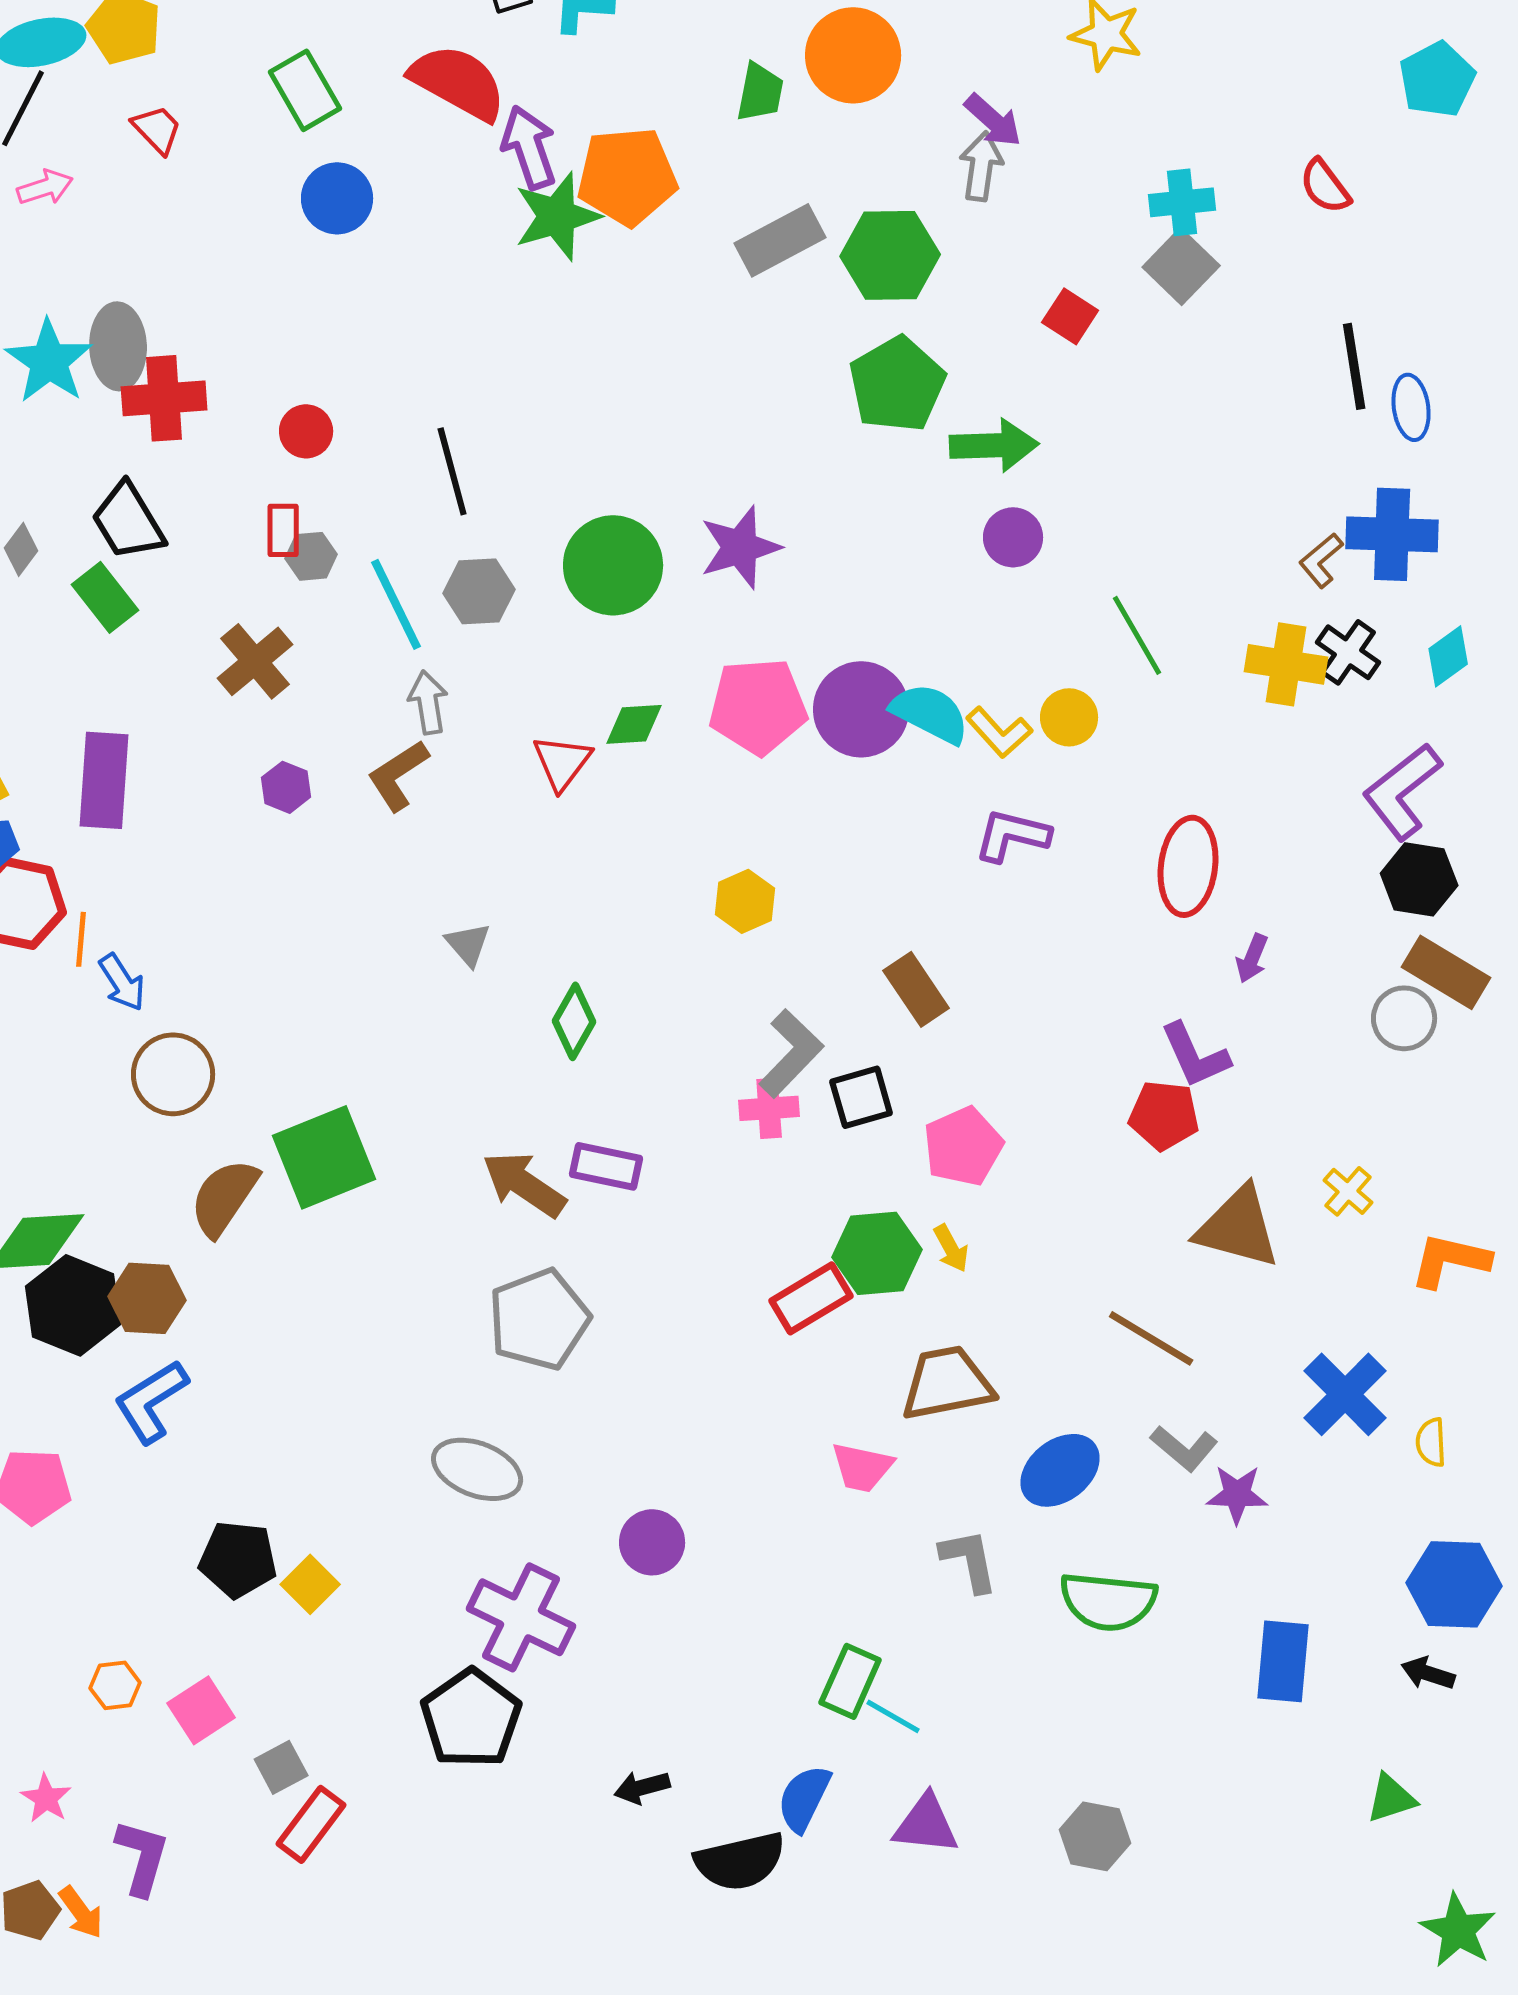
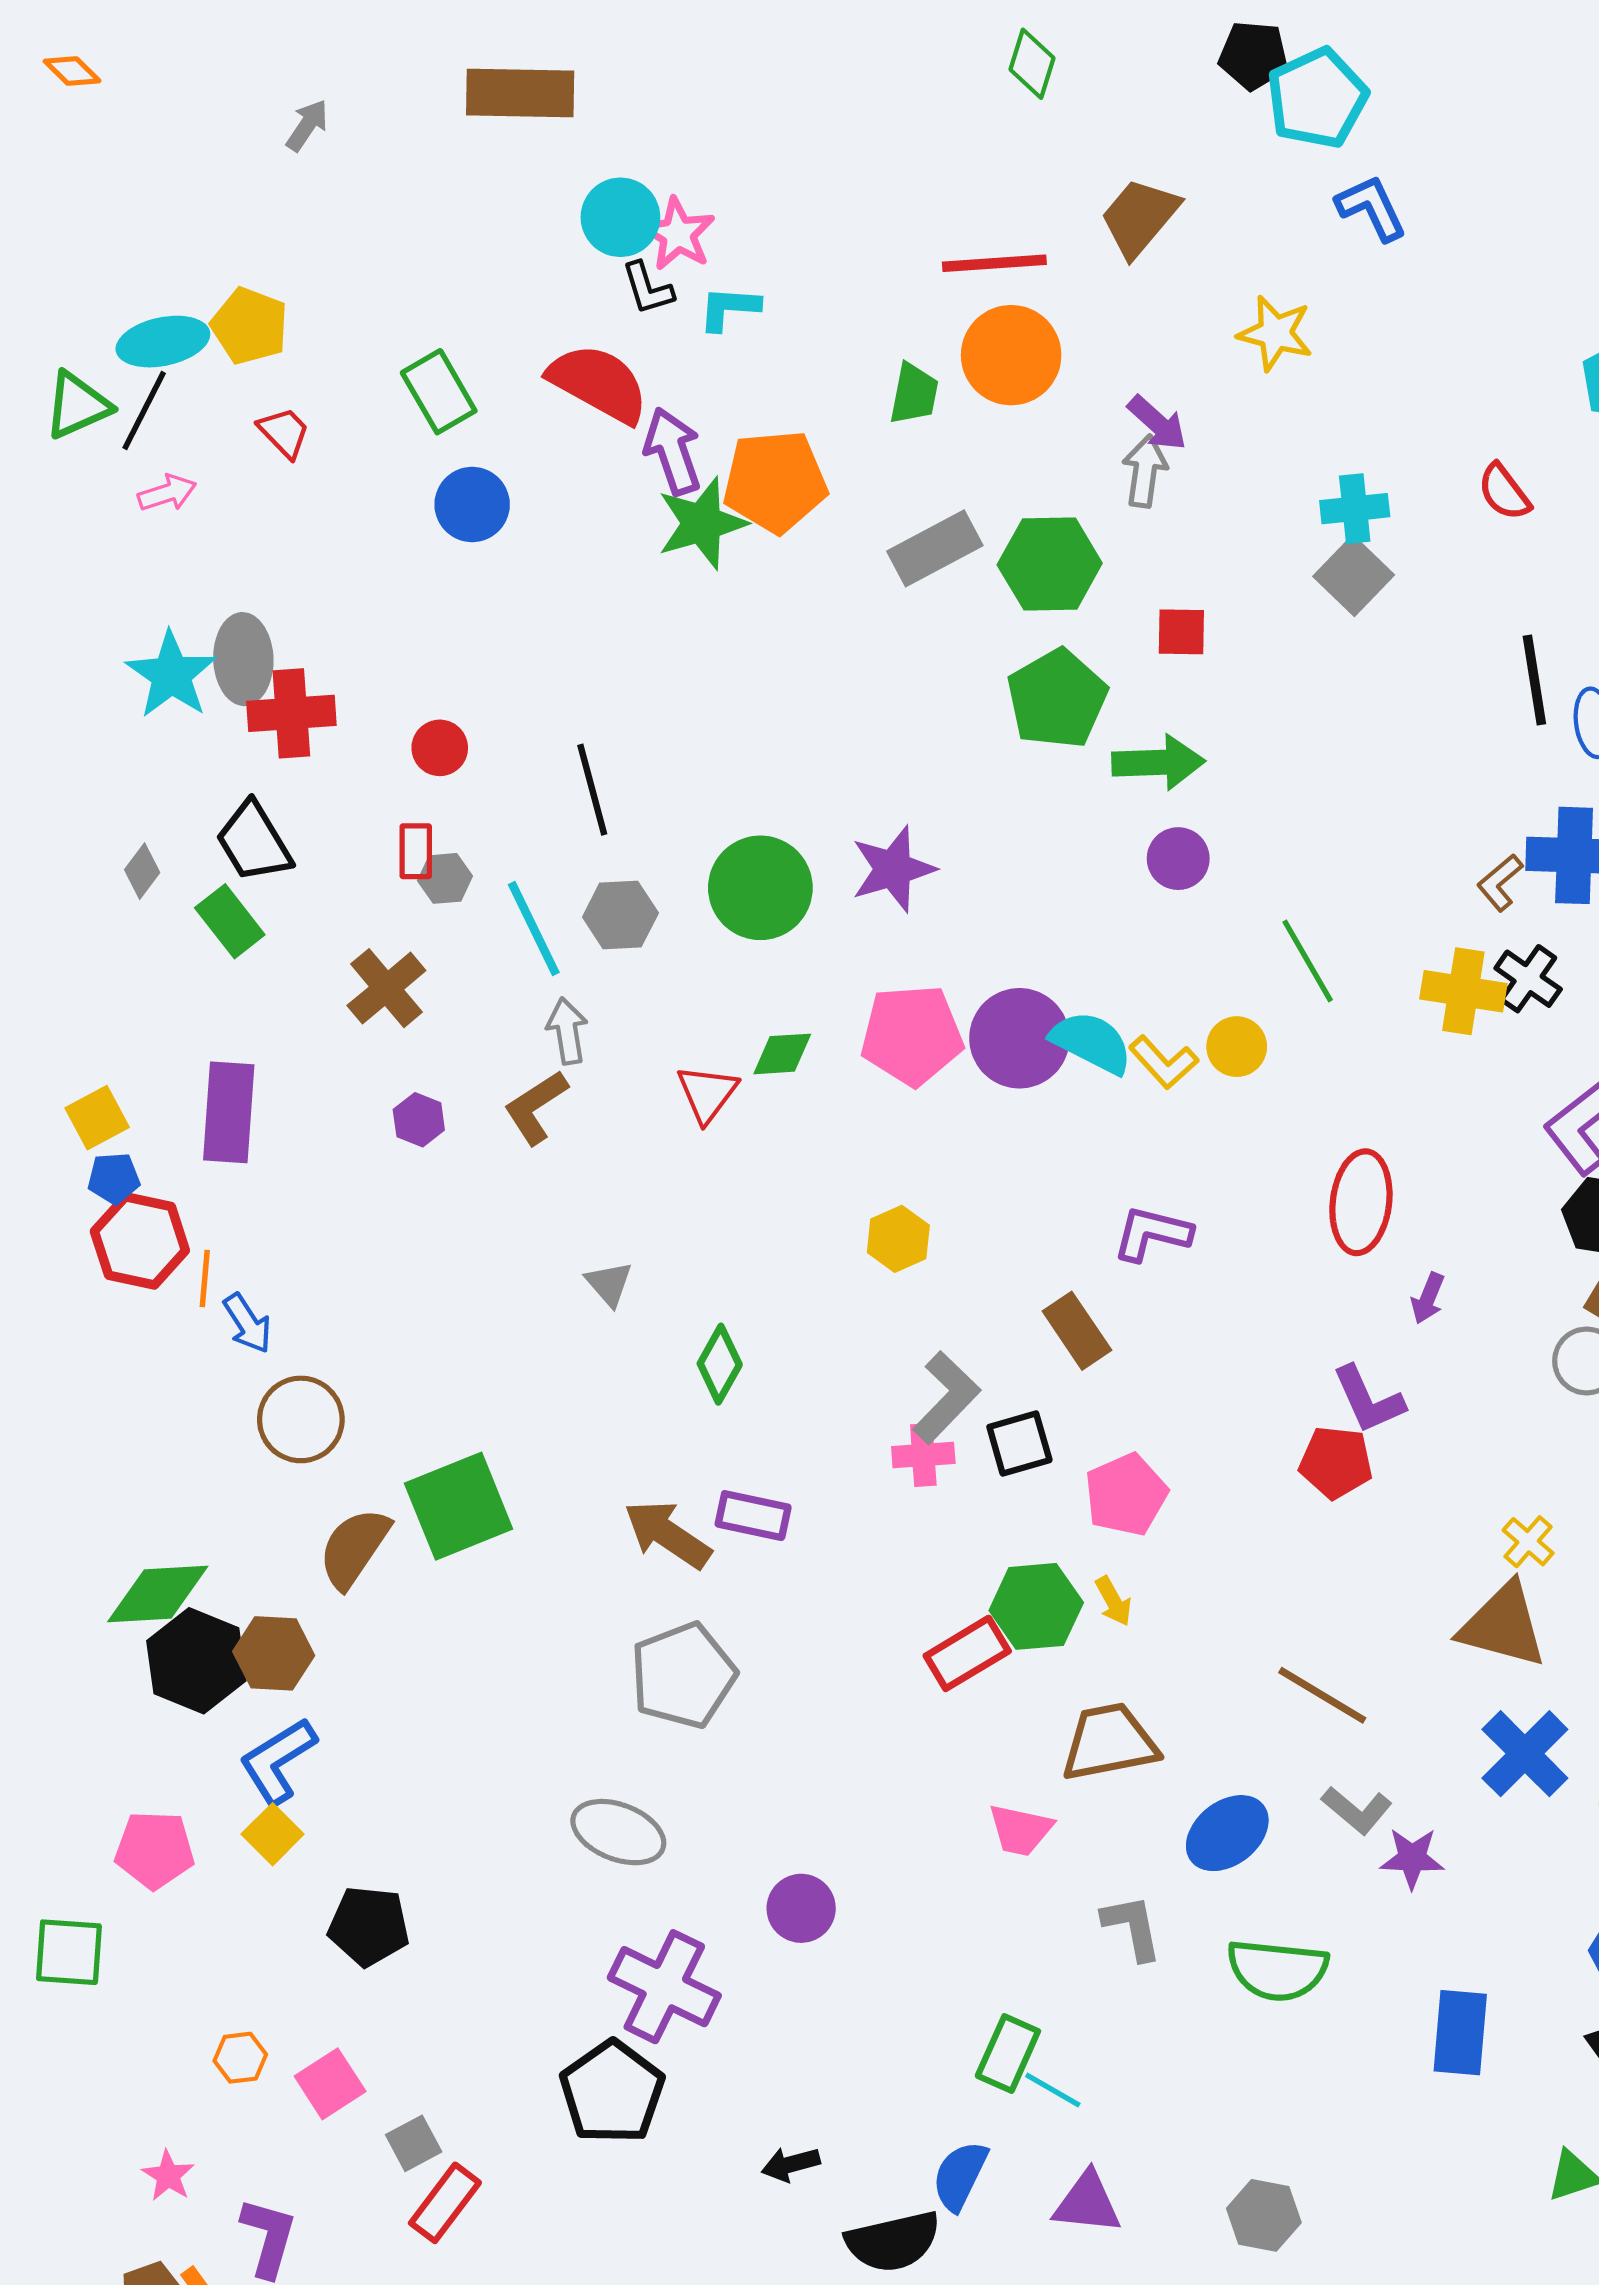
red square: (1070, 316) -> (1181, 632), moved, turned -32
purple L-shape: (1012, 835) -> (1152, 1234), moved
brown triangle: (1238, 1227) -> (1503, 1625), moved
yellow square: (310, 1584) -> (273, 1834), moved

